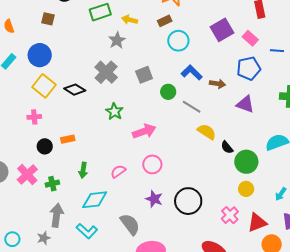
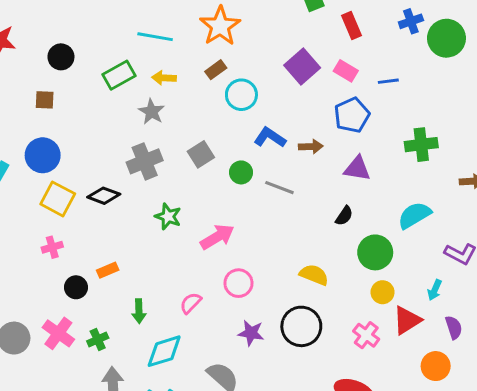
gray cross: (106, 72) -> (145, 161), turned 35
yellow semicircle: (207, 132) -> (314, 275), moved
black semicircle: (227, 147) -> (344, 216), moved, turned -96
red triangle: (257, 222) -> (407, 320), moved

